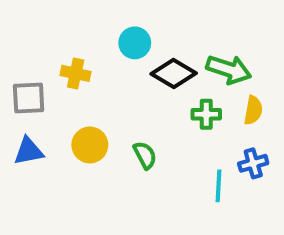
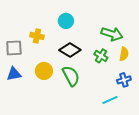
black diamond: (174, 73) -> (70, 50), moved
green cross: (206, 114) -> (101, 56), turned 32
green semicircle: (145, 155) -> (71, 76), size x1.5
cyan line: (218, 186) -> (110, 100), moved, turned 63

